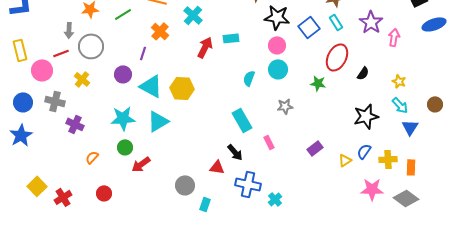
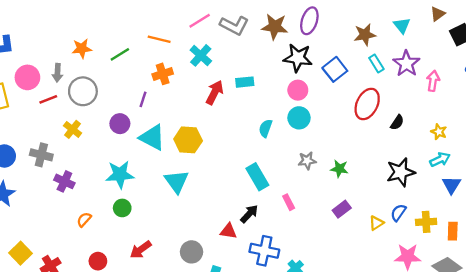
cyan rectangle: (336, 22) -> (376, 64), moved
orange cross: (160, 31) -> (163, 74), turned 30
pink circle: (42, 70) -> (27, 77), moved
green star: (318, 83) -> (339, 169), moved
cyan arrow: (400, 105) -> (440, 159), turned -72
cyan triangle: (158, 121) -> (176, 181), moved, turned -35
black arrow: (235, 152) -> (249, 214), turned -96
red arrow: (141, 164) -> (141, 250), moved

